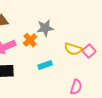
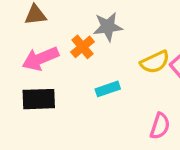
yellow semicircle: (73, 49) -> (155, 62), turned -42

